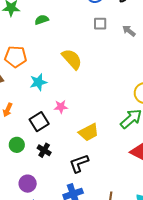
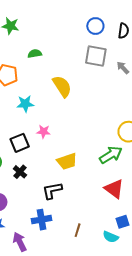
green semicircle: (42, 20) -> (35, 54), moved
gray square: (100, 24) -> (96, 56), size x1.6

